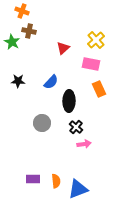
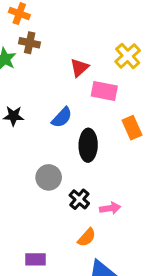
pink rectangle: (91, 64) -> (104, 91), moved
black cross: (76, 127) -> (79, 199), moved
orange semicircle: (56, 181) -> (87, 237), moved, turned 48

